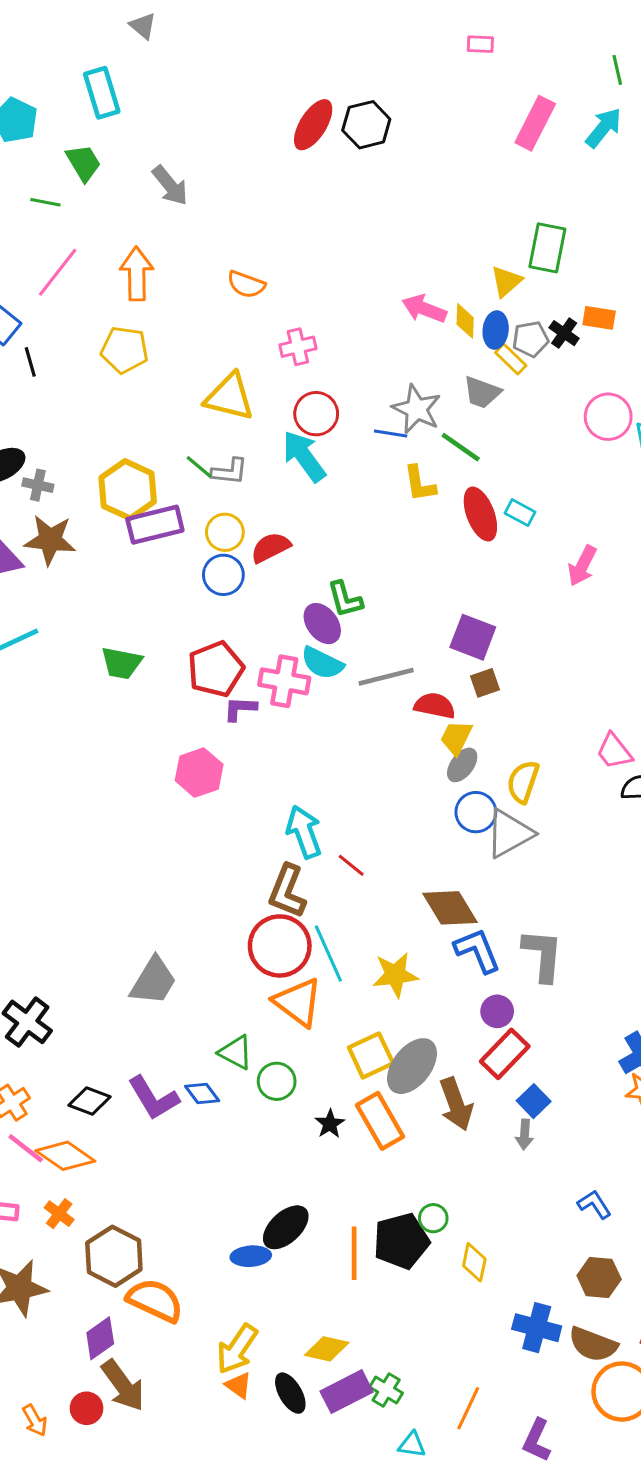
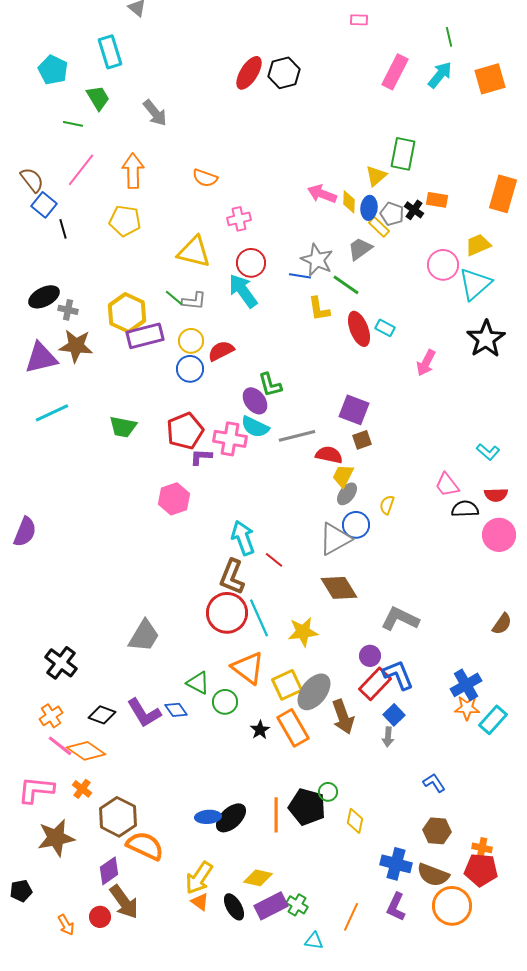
gray pentagon: (531, 339) -> (392, 214), turned 30
gray trapezoid: (482, 392) -> (360, 249), turned 124
yellow semicircle: (523, 782) -> (387, 505), size x0.7
gray triangle: (509, 833) -> (335, 539), moved
blue L-shape: (477, 951) -> (398, 675), moved
gray L-shape: (543, 955) -> (400, 619), turned -69
orange triangle: (298, 1002) -> (248, 668), moved
black ellipse: (286, 1227) -> (231, 818), moved
black pentagon: (401, 1241) -> (307, 807), turned 30
purple L-shape: (537, 1440) -> (396, 907), moved

